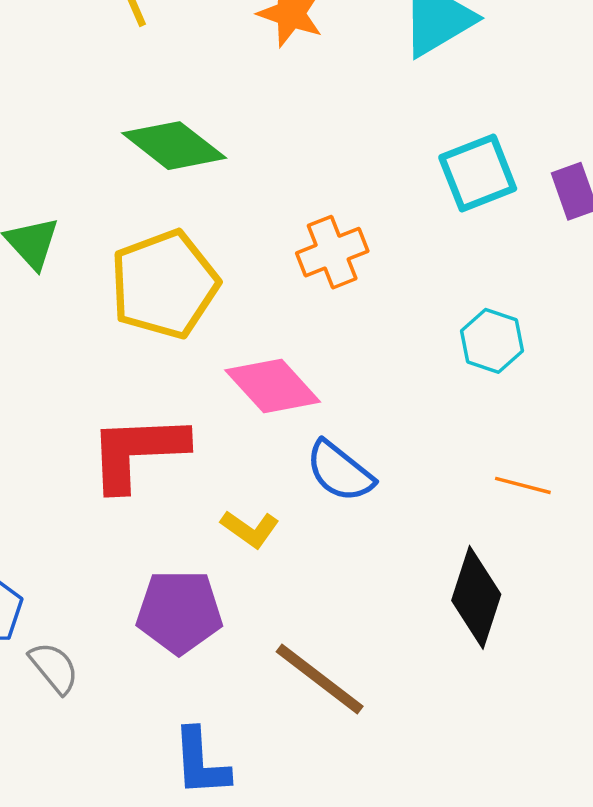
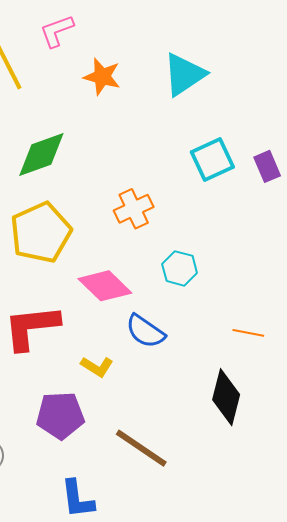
green diamond: (174, 146) -> (41, 155), turned -54
cyan hexagon: (492, 341) -> (180, 268), moved

